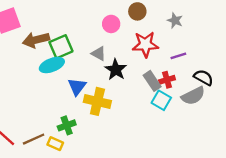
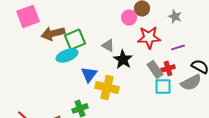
pink circle: (111, 24) -> (129, 17), moved
cyan square: (161, 100) -> (163, 86), turned -30

